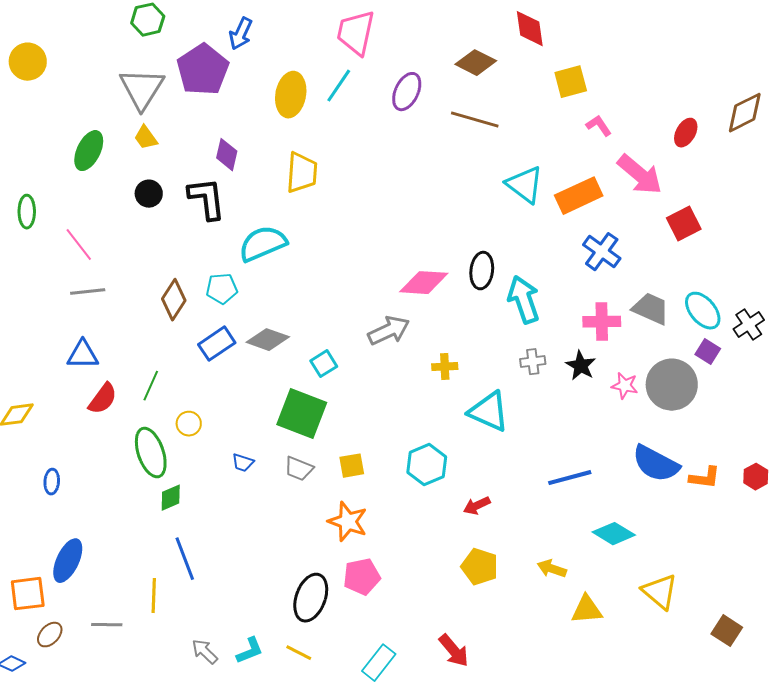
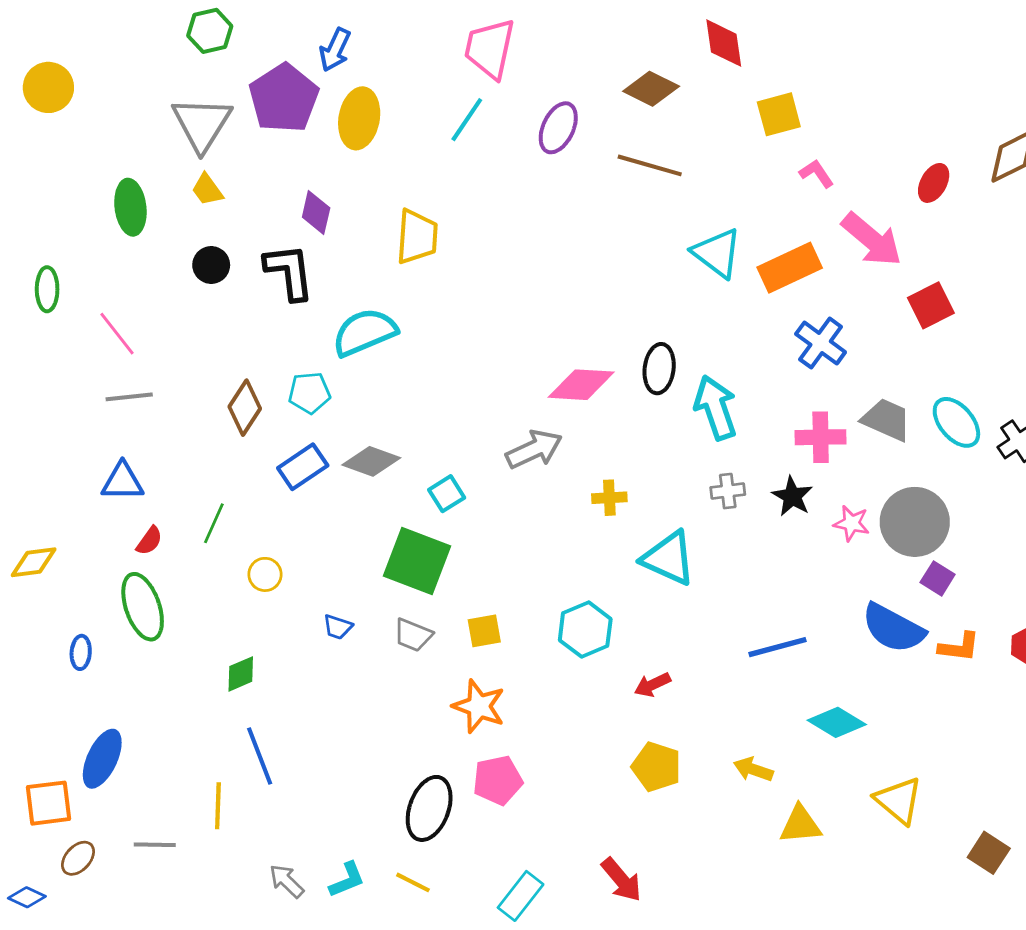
yellow ellipse: (291, 95) -> (359, 118), moved
green ellipse: (89, 151) -> (130, 207), turned -33
purple square: (708, 352) -> (938, 578), moved
red semicircle: (103, 399) -> (149, 541), size x0.7
green ellipse: (151, 453) -> (143, 607), moved

